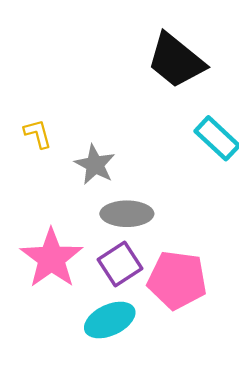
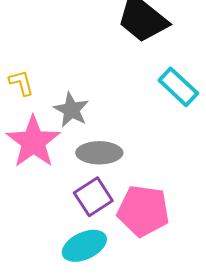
pink star: (51, 258) -> (33, 142), moved

